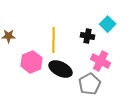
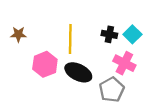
cyan square: (108, 24) -> (132, 34), moved

